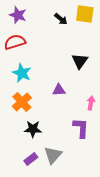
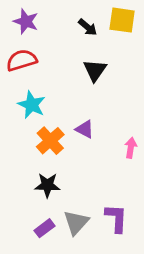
black triangle: (80, 61) -> (95, 70), moved
purple triangle: (59, 90) -> (85, 129), turned 32
orange cross: (22, 102) -> (50, 141), moved
purple L-shape: (81, 128) -> (116, 218), moved

